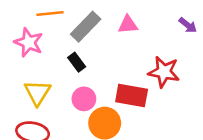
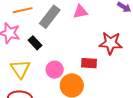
black rectangle: (77, 62) -> (35, 43), moved
red rectangle: (132, 95) -> (89, 63), size x0.7

